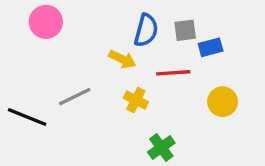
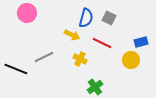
gray square: (185, 30) -> (109, 18), turned 32
blue rectangle: (211, 47) -> (141, 42), moved
red line: (173, 73) -> (102, 43), turned 30

